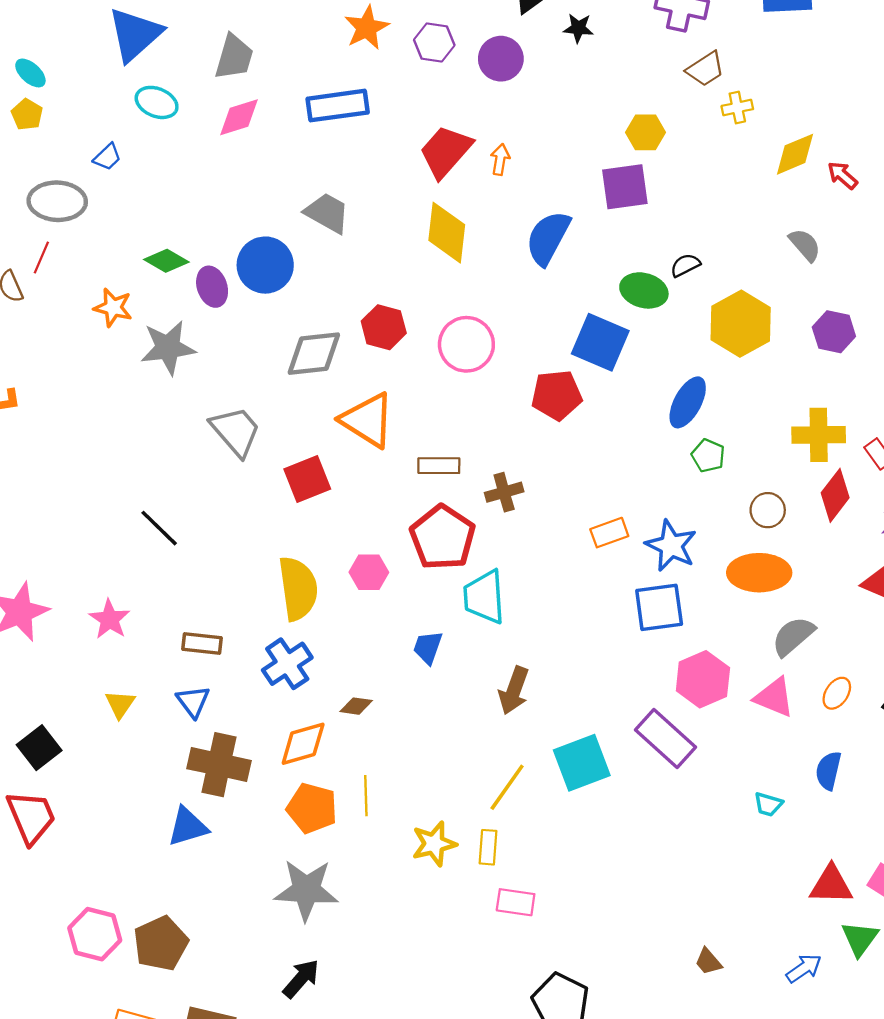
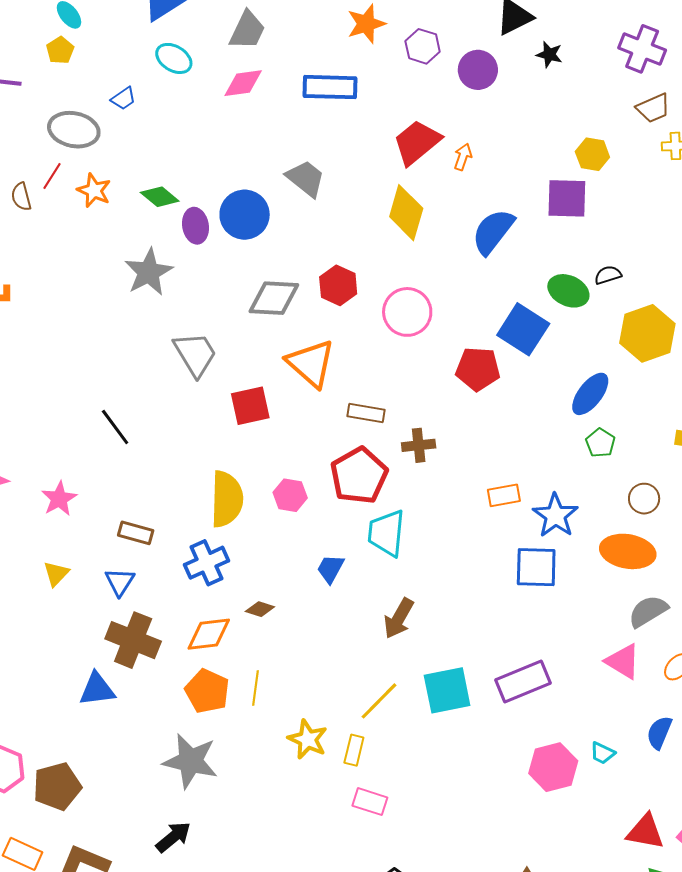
orange star: (113, 308) -> (94, 190), moved
gray star: (168, 348) -> (149, 272), turned -30
pink hexagon: (703, 679) -> (553, 767), moved
purple rectangle: (666, 738) -> (523, 681), turned -74
yellow star: (434, 844) -> (308, 739), turned 30

